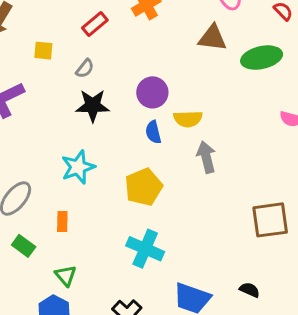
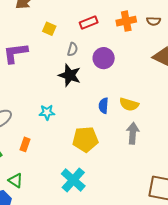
gray semicircle: (85, 69) -> (73, 49), turned -40
purple circle: (152, 92) -> (104, 58), moved
cyan star: (78, 167) -> (47, 112), size x0.7
green triangle: (66, 276) -> (16, 180), turned -35

